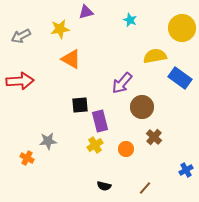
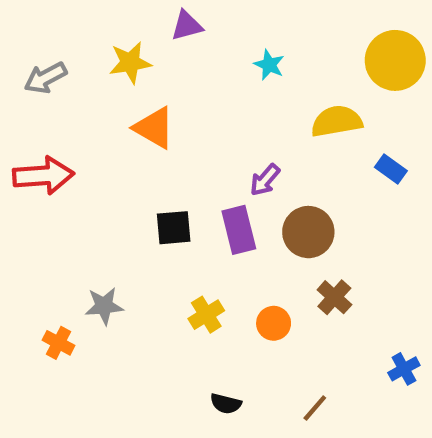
cyan star: (130, 20) -> (269, 65), moved
blue rectangle: (180, 78) -> (391, 169), size x0.6
purple arrow: (122, 83) -> (265, 180), size x0.7
purple rectangle: (100, 121) -> (239, 230), moved

